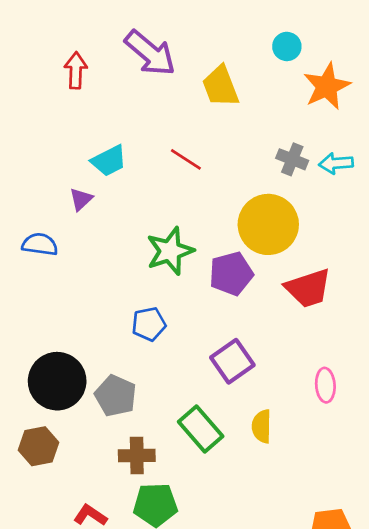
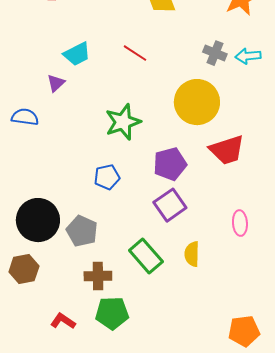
purple pentagon: (231, 274) -> (170, 164), moved

